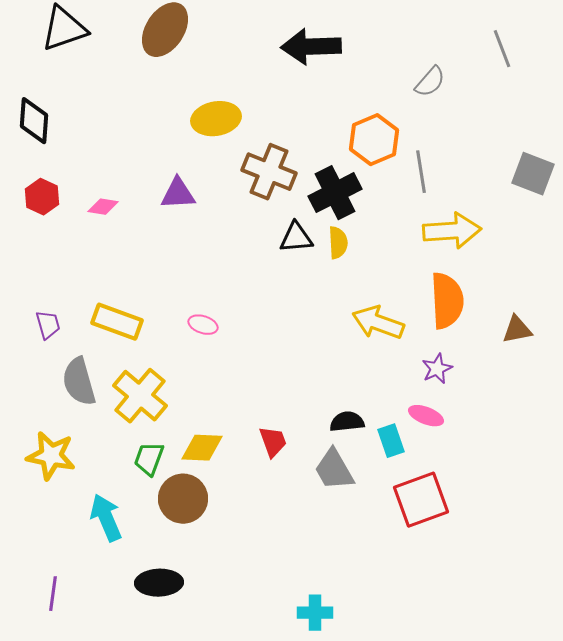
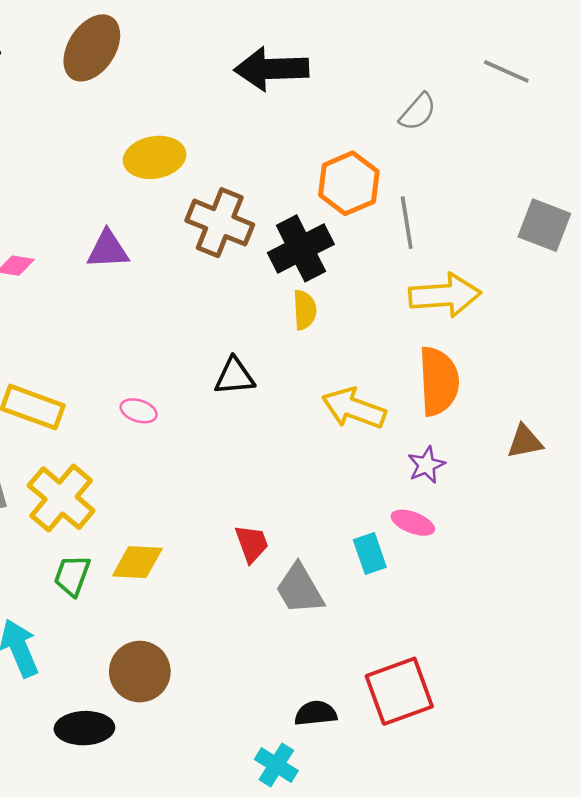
gray line: (502, 49) -> (506, 71), turned -45
black triangle: (296, 238) -> (235, 376), moved
brown triangle: (517, 330) -> (525, 442), moved
black semicircle: (347, 422) -> (316, 713), moved
red trapezoid: (273, 442) -> (252, 544), moved
brown circle: (183, 499) -> (140, 672), moved
red square: (421, 500) -> (399, 691), moved
cyan cross: (315, 613) -> (276, 765), turned 32

